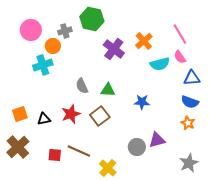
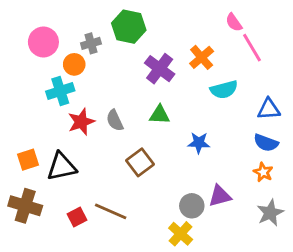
pink semicircle: (180, 57) -> (234, 22), moved
green triangle: (108, 90) -> (160, 115), moved
red star: (71, 114) -> (81, 122), moved
black triangle: (44, 119) -> (62, 167), size x1.6
brown cross: (18, 147) -> (25, 206), turned -30
red square: (55, 155) -> (77, 217), turned -32
gray star: (189, 163) -> (270, 213), moved
yellow cross: (108, 168) -> (181, 234), moved

